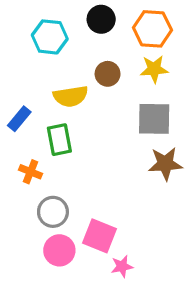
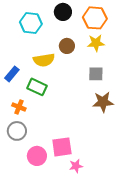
gray square: (154, 119) -> (96, 74), size x0.7
green rectangle: (59, 140) -> (37, 87), turned -54
gray circle: (53, 212) -> (17, 131), moved
pink square: (100, 236) -> (62, 147), turned -30

